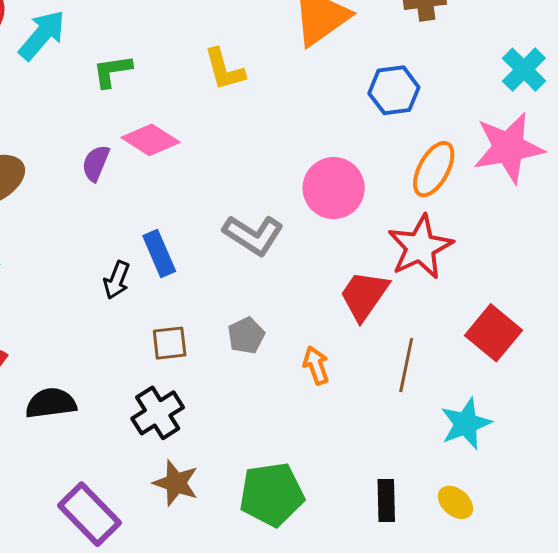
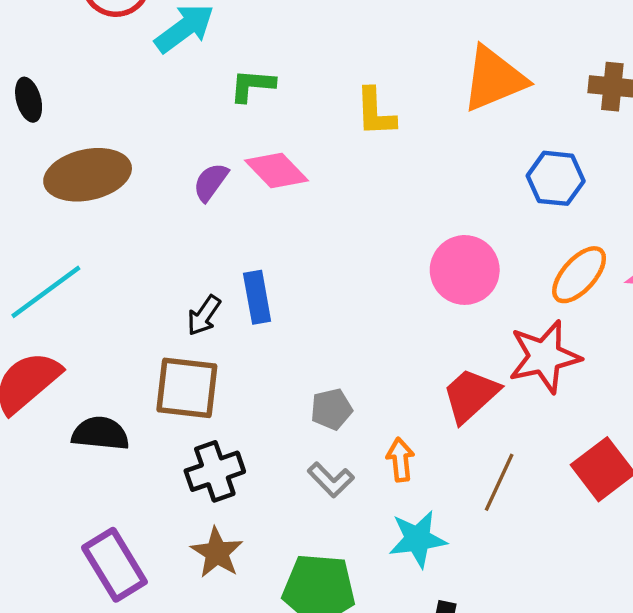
gray L-shape: (253, 235) -> (331, 480), moved, size x0.7
brown square: (170, 343) -> (187, 388), moved, size x1.6
cyan star: (466, 424) -> (418, 539), moved

